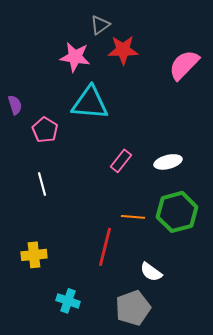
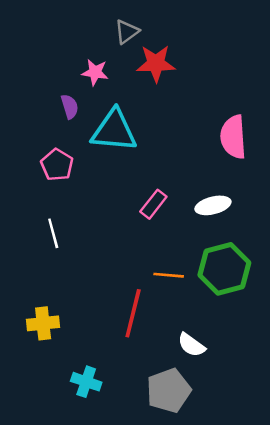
pink star: (75, 57) -> (95, 72), size x0.7
pink semicircle: (184, 65) -> (233, 137), moved, turned -48
purple semicircle: (15, 105) -> (70, 107), moved

